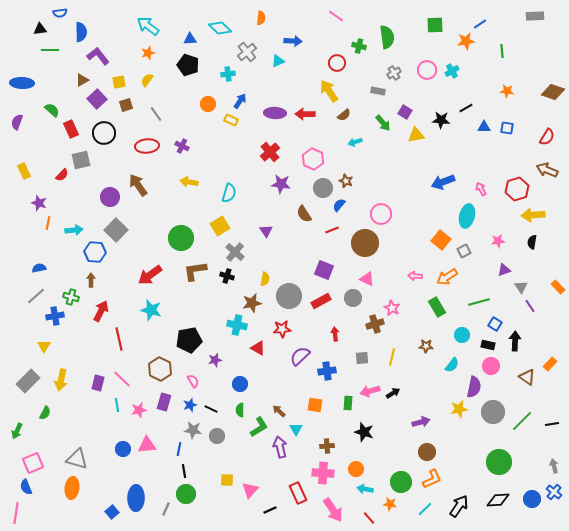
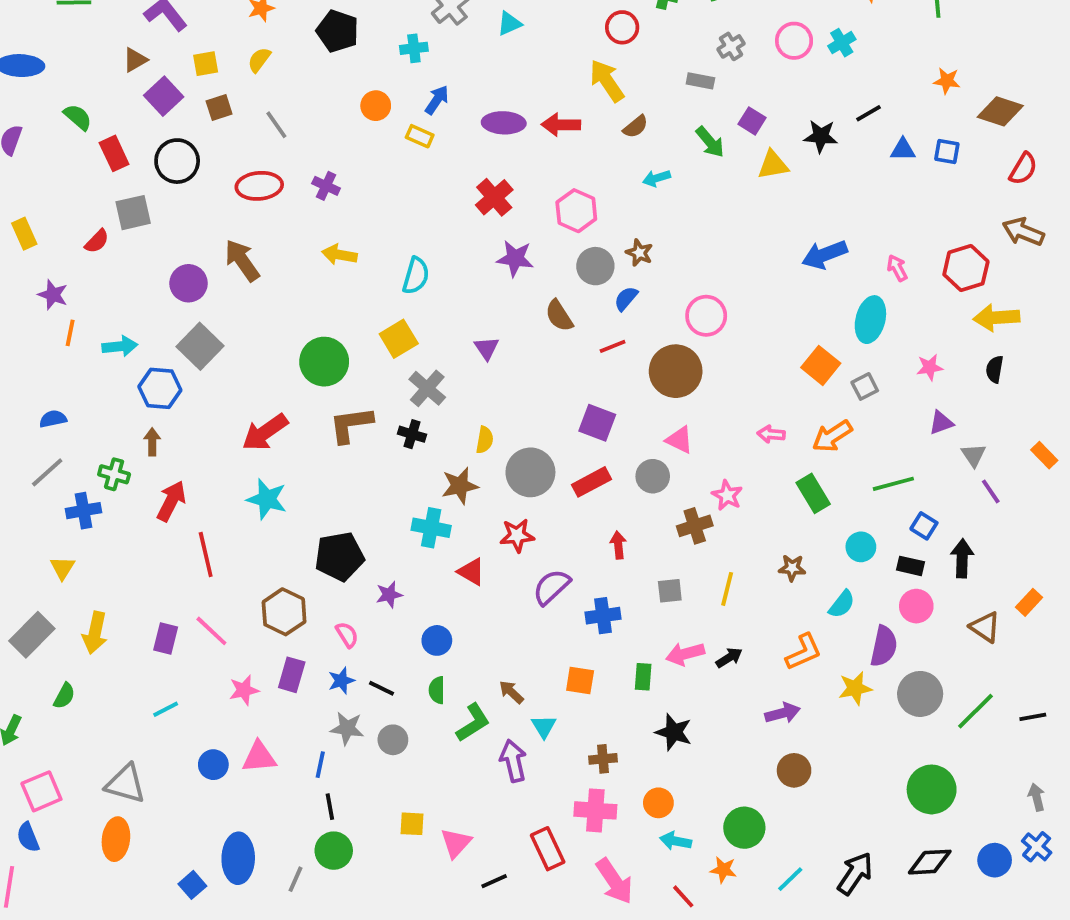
brown diamond: (553, 92) -> (1000, 111), moved
cyan line: (117, 405) -> (166, 709), moved, turned 72
orange L-shape: (432, 479) -> (804, 652), moved

